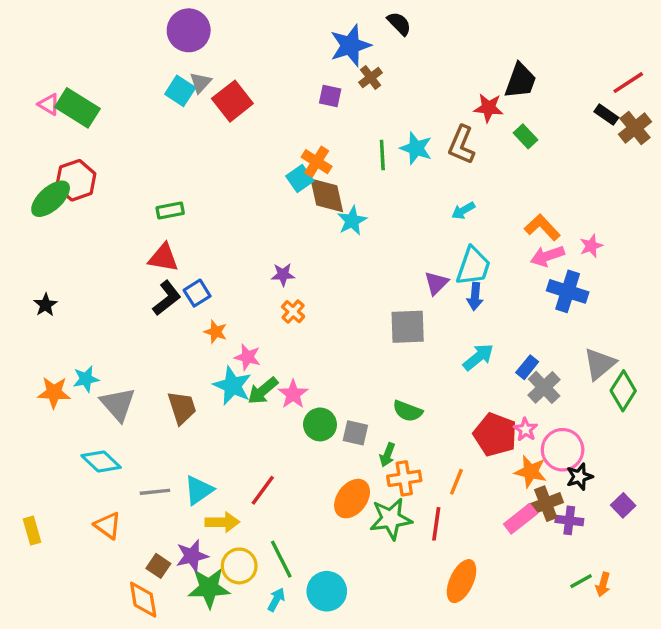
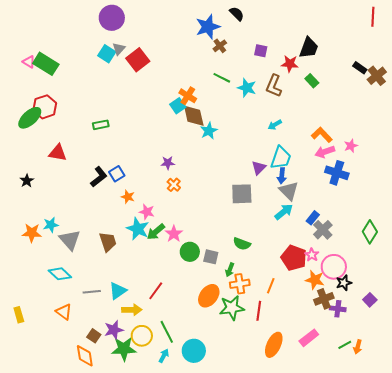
red line: (628, 83) -> (373, 17), moved, turned -54
purple square: (330, 96) -> (261, 51), moved
green line: (382, 155) -> (222, 78), moved, turned -60
red triangle: (163, 258) -> (58, 153), moved
gray triangle: (600, 364) -> (289, 191), moved, turned -35
pink rectangle: (520, 519) -> (309, 338), moved

